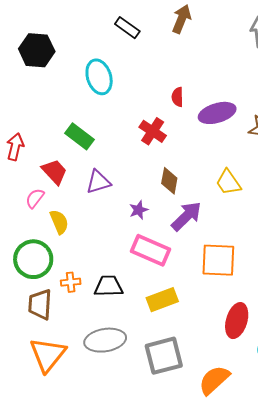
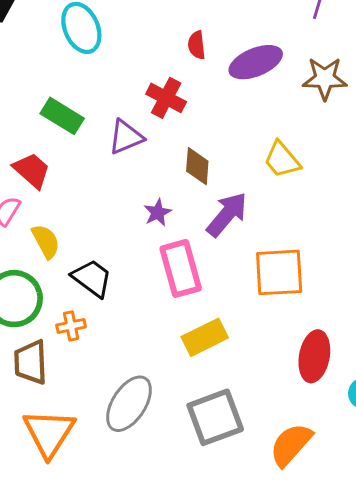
purple triangle: (98, 182) -> (126, 137), moved
pink rectangle: (151, 250) -> (181, 268), turned 57
black trapezoid: (109, 286) -> (92, 278), moved, turned 44
gray ellipse: (105, 340) -> (129, 404), turned -42

